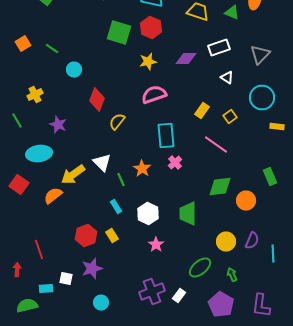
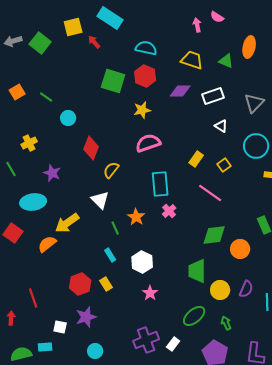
purple diamond: (186, 58) -> (180, 91), moved
white triangle: (102, 162) -> (100, 200), moved
green trapezoid: (188, 214) -> (197, 271), moved
cyan rectangle: (46, 288) -> (45, 347), moved

